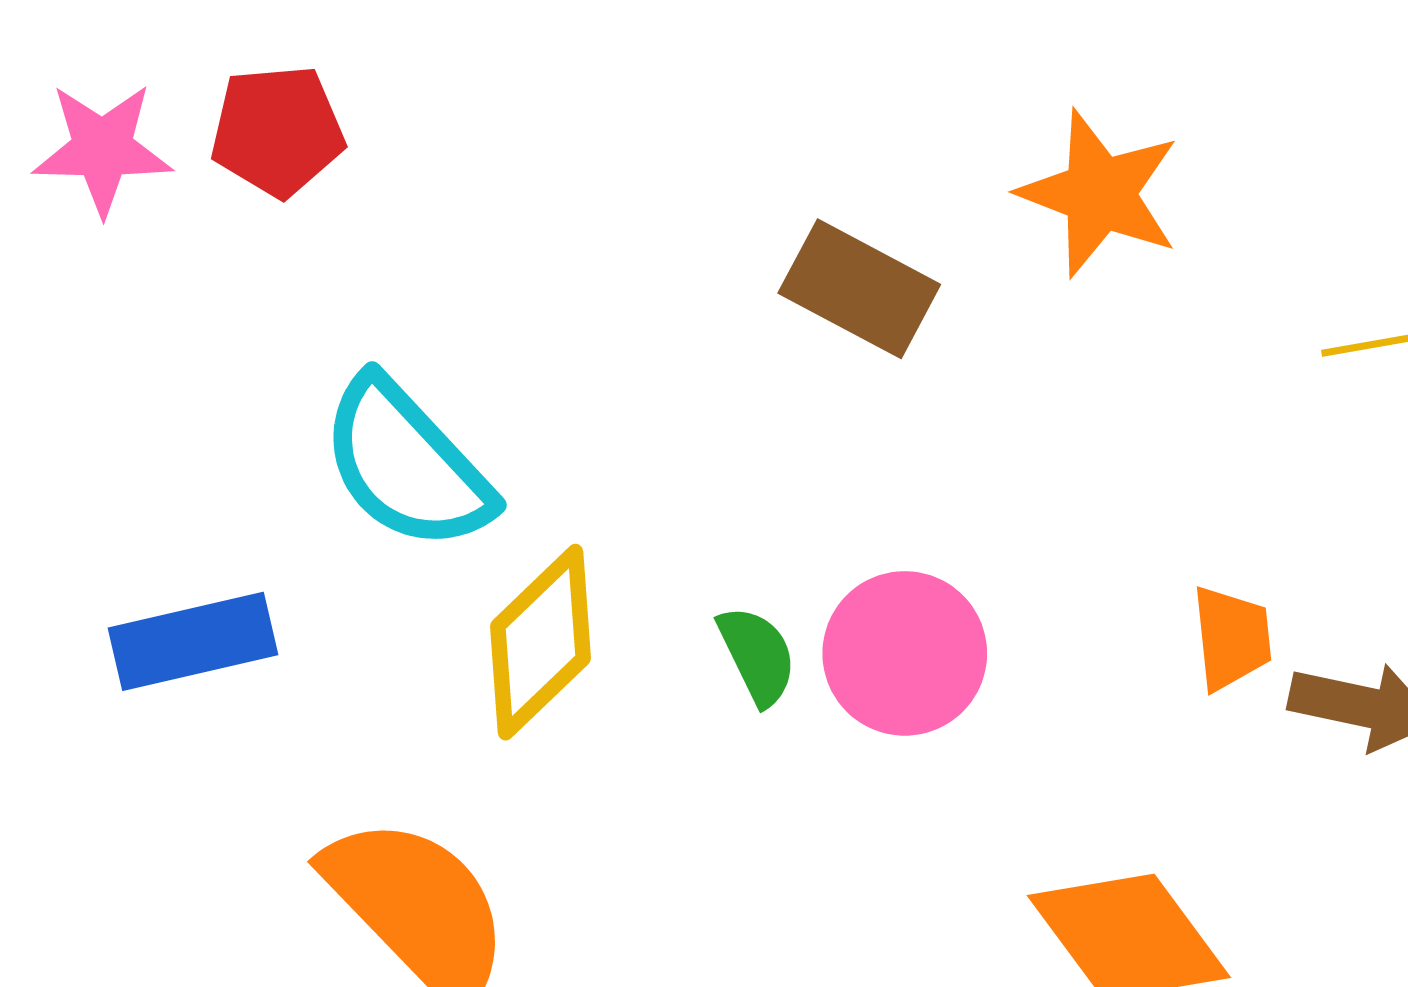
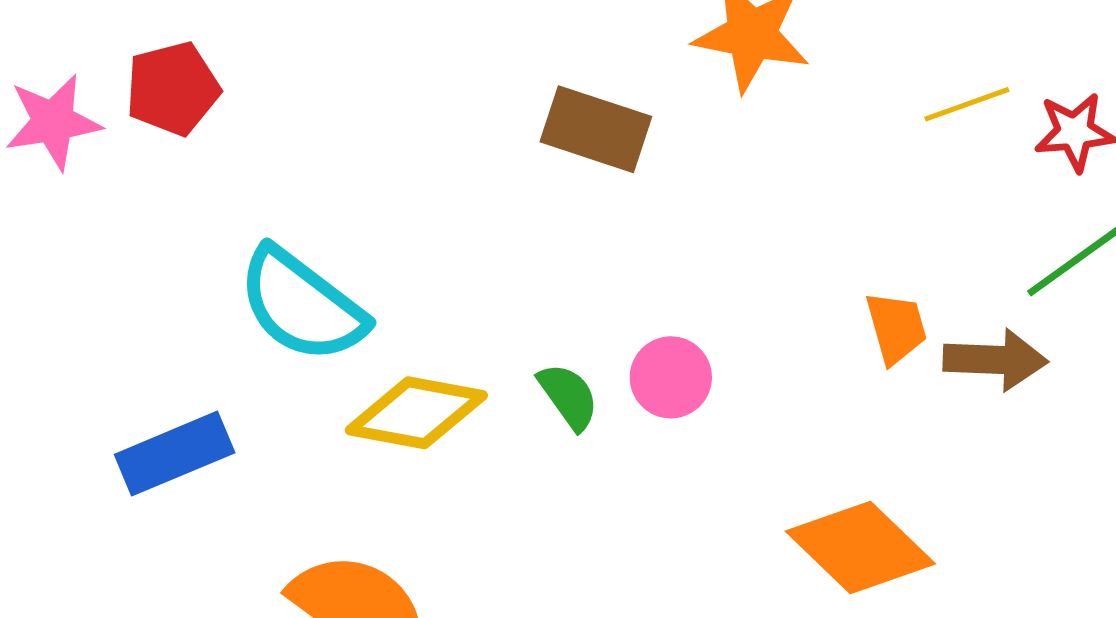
yellow diamond: (541, 642) -> (416, 413), turned 64
pink circle: (905, 653) -> (671, 377), size x0.7

